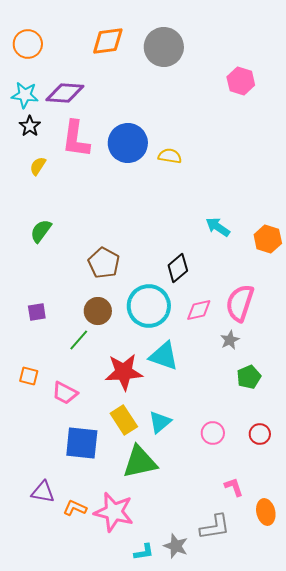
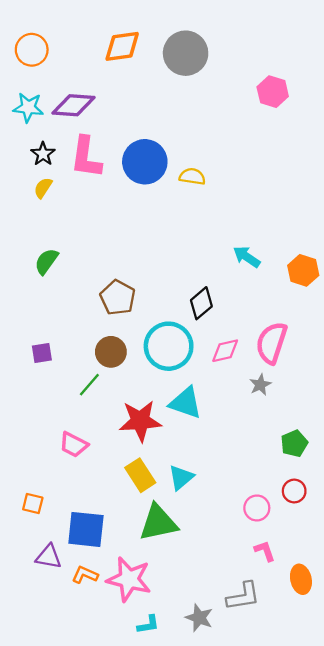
black star: (30, 126) -> (43, 154), moved
orange square: (29, 376) -> (33, 503), moved
green pentagon: (249, 377) -> (294, 443), moved
pink circle: (213, 433) -> (257, 508), moved
blue square: (82, 443) -> (86, 529), moved
cyan L-shape: (144, 552) -> (148, 625), moved

